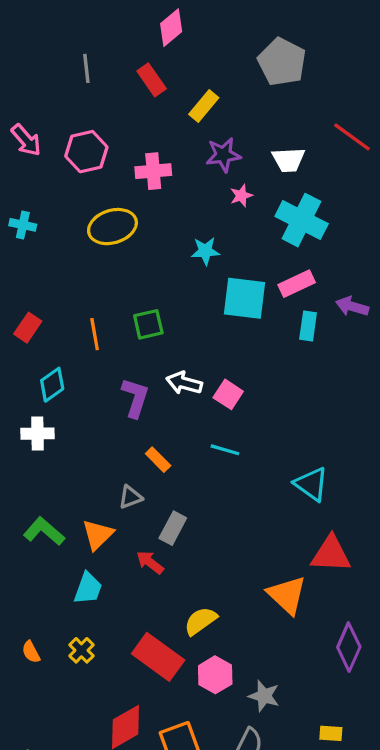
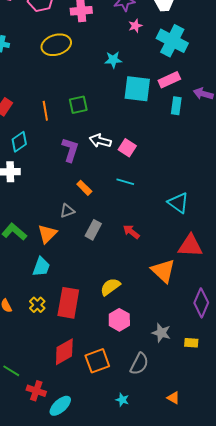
red arrow: (150, 562) -> (131, 232), moved
red rectangle: (158, 657) -> (68, 303), moved, turned 64
gray star: (264, 696) -> (161, 333), moved
yellow rectangle: (331, 733) -> (191, 343), moved

